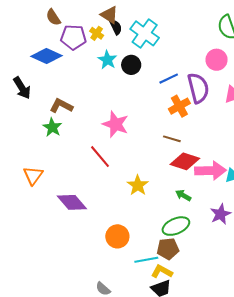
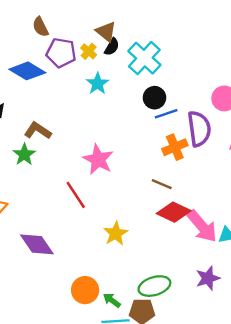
black semicircle: (116, 27) -> (112, 47), turned 49
black circle: (131, 65) -> (154, 98), moved
pink arrow: (210, 171) -> (202, 226), turned 44
green arrow: (183, 195) -> (112, 300), moved

